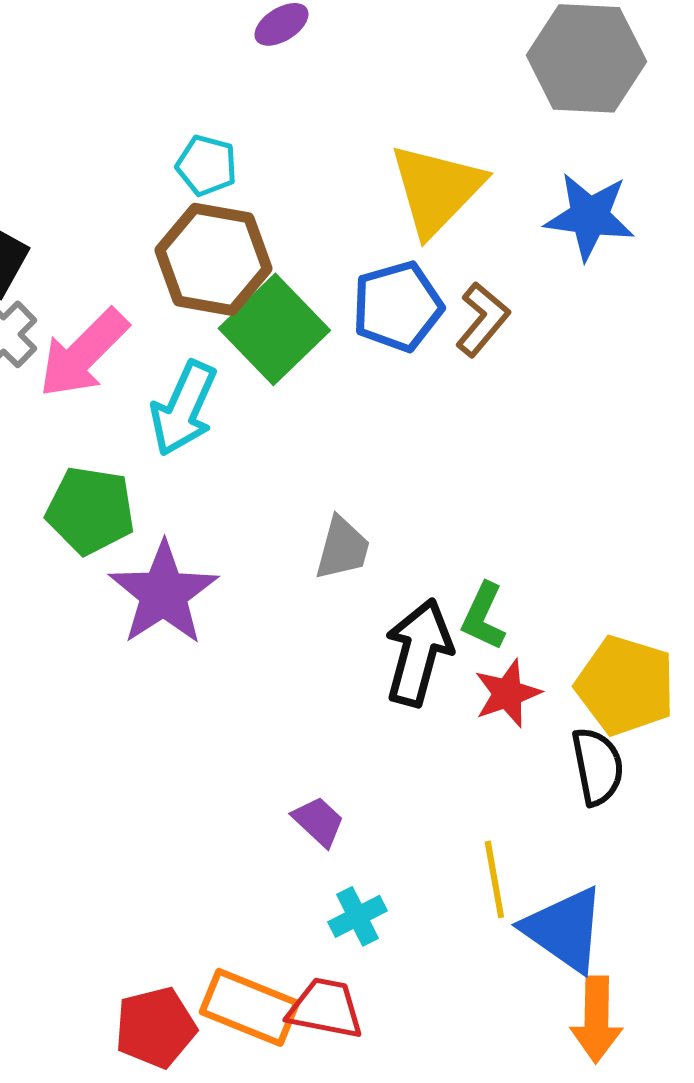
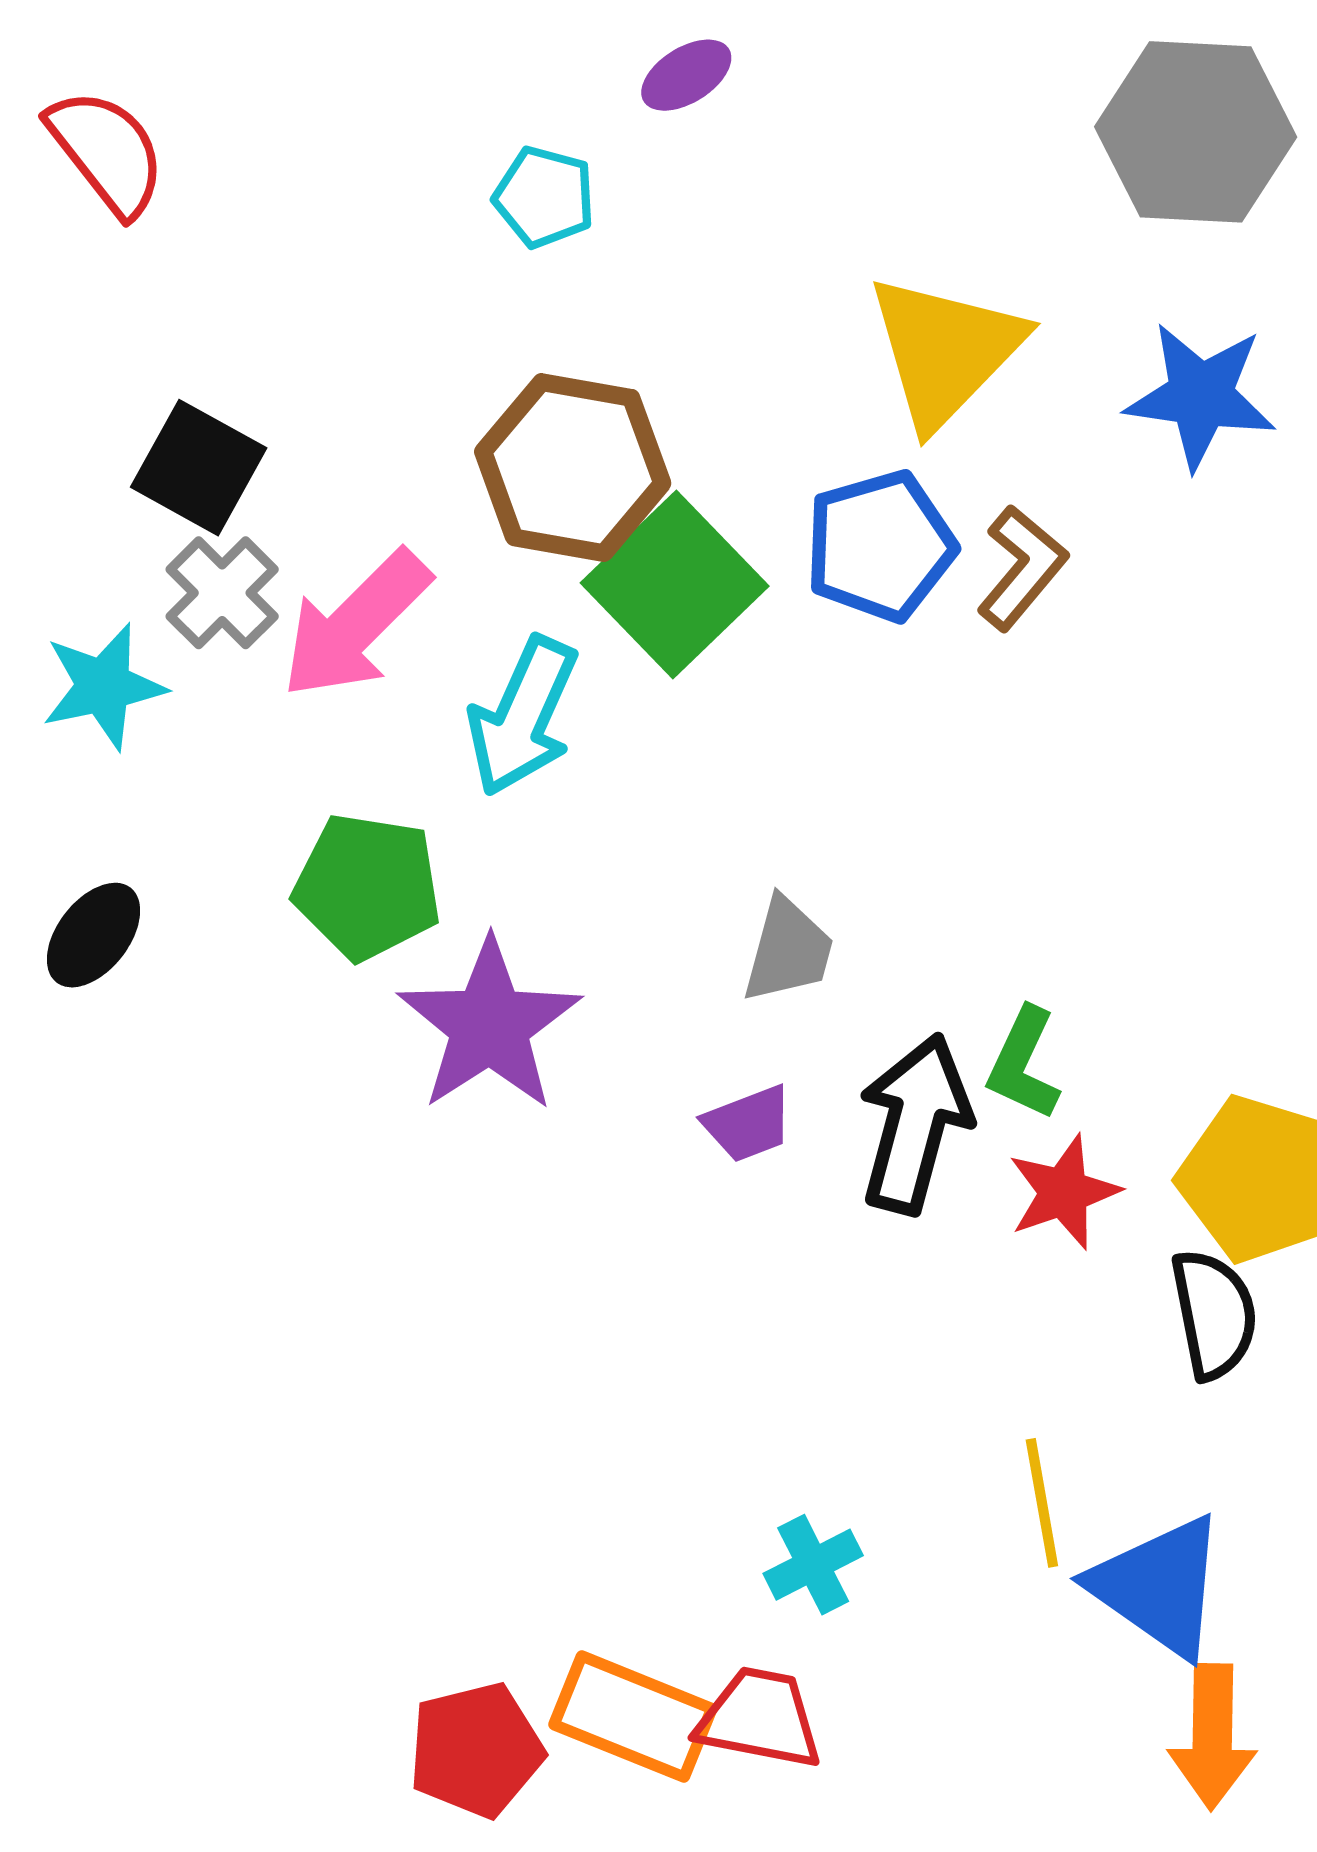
cyan pentagon: (206, 165) -> (544, 197), moved
purple trapezoid: (318, 821) -> (748, 1124), moved, turned 116

